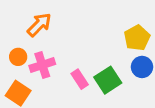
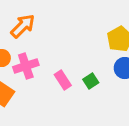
green square: (108, 80) -> (91, 81), size x0.6

